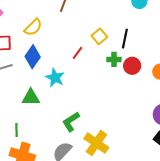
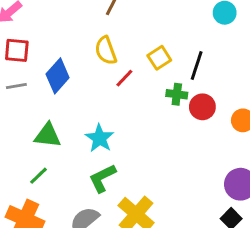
yellow semicircle: (33, 27) -> (106, 51), moved, turned 108
cyan star: (55, 78) -> (100, 138), moved
green line: (16, 130) -> (39, 176), moved, turned 40

